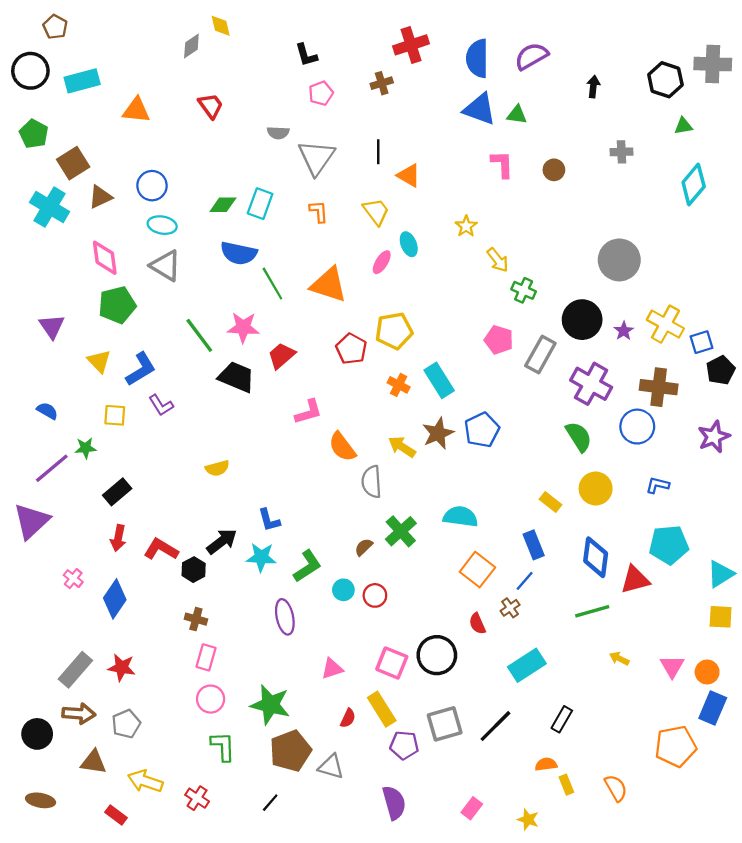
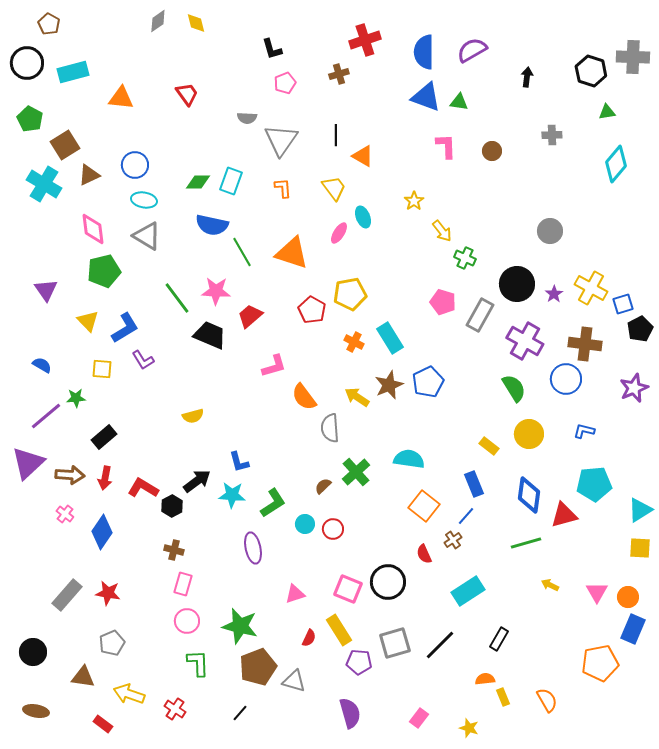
gray diamond: (191, 46) -> (158, 21), moved
gray circle: (619, 260) -> (550, 231), size x0.7
brown arrow: (79, 714) -> (70, 475), moved

